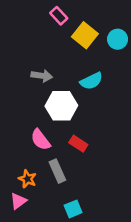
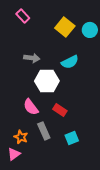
pink rectangle: (59, 16) -> (23, 16), moved
cyan square: (73, 209) -> (72, 138), moved

